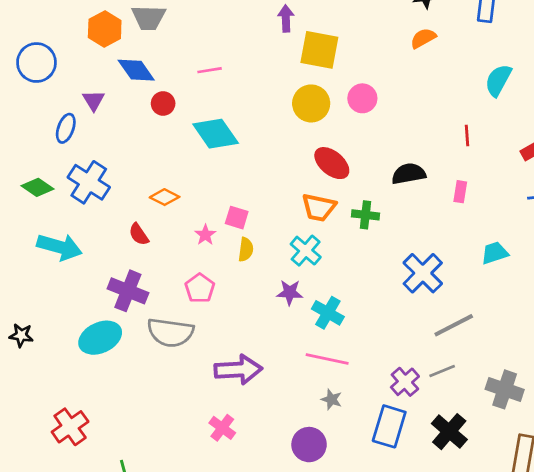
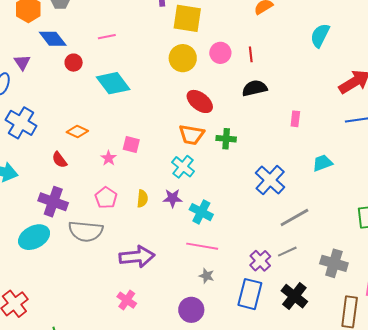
red line: (467, 135) -> (251, 54), moved
black semicircle: (409, 174) -> (255, 88), moved
yellow semicircle: (246, 250) -> (142, 199), moved

